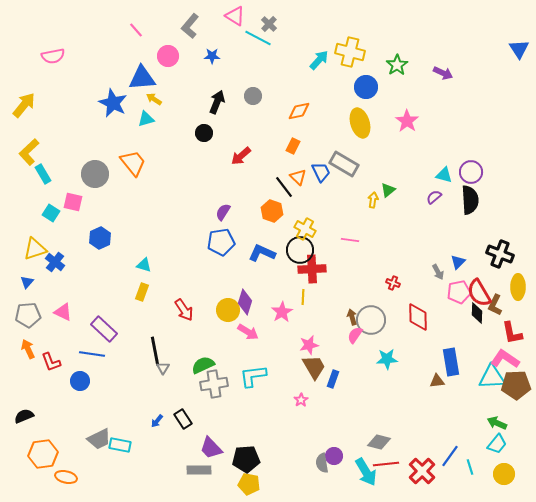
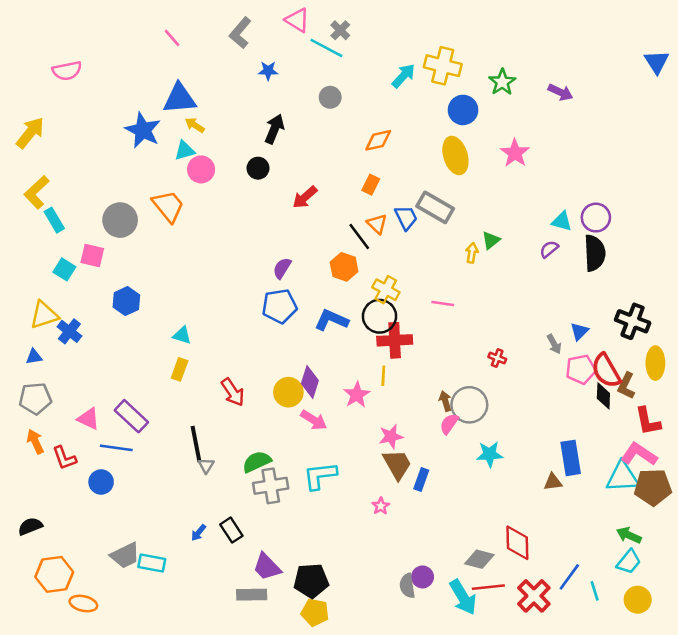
pink circle: (168, 56) -> (201, 169), moved
gray circle: (253, 96) -> (330, 97), moved
blue triangle: (27, 282) -> (34, 357), turned 40
pink triangle: (63, 312) -> (88, 419), moved
red diamond: (418, 317) -> (517, 543), moved

